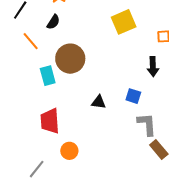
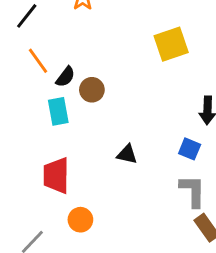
black semicircle: (53, 22) -> (65, 77), moved
brown circle: (70, 59) -> (92, 90), size x0.6
blue square: (133, 96) -> (190, 149), moved

